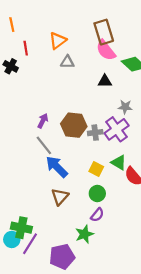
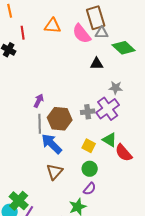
orange triangle: (58, 41) -> (53, 26), turned 42
pink semicircle: (106, 50) -> (82, 34), moved
gray triangle: (67, 62) -> (102, 33), moved
brown hexagon: (74, 125) -> (60, 119), moved
gray line: (44, 145) -> (40, 124), turned 36
green cross: (21, 228) -> (19, 201), turned 30

